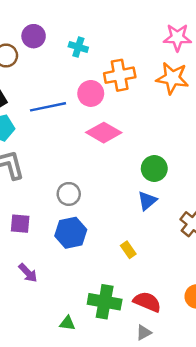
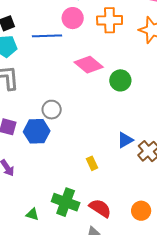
pink circle: (91, 93) -> (73, 18), moved
green circle: (154, 168) -> (120, 80), moved
blue triangle: (147, 201) -> (125, 140), moved
blue hexagon: (71, 233) -> (37, 131), moved

